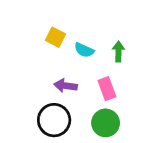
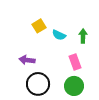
yellow square: (55, 37) -> (39, 26), turned 32
purple arrow: (65, 86) -> (27, 60), moved

